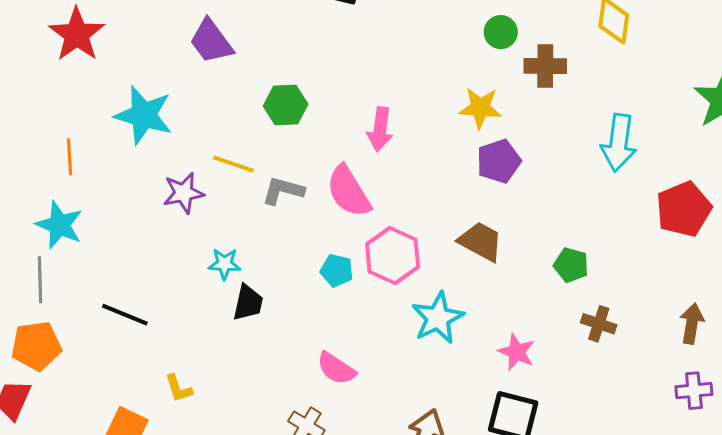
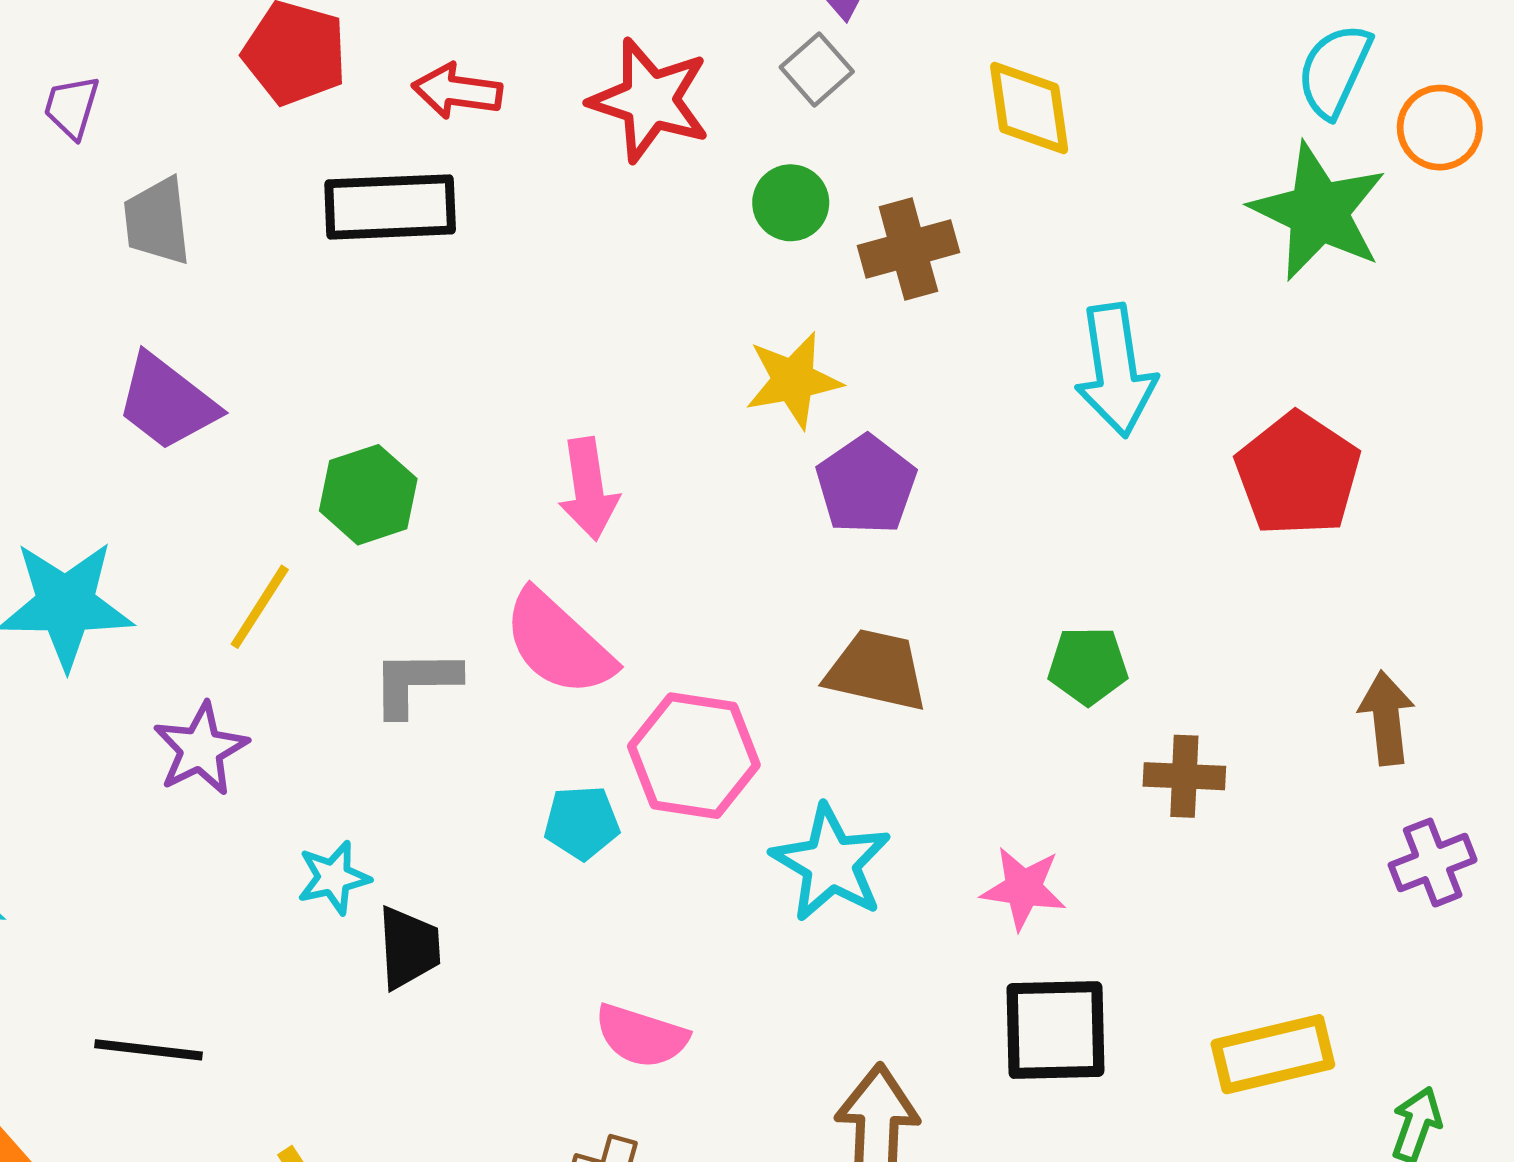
yellow line: (233, 164) -> (260, 607), moved, turned -60

